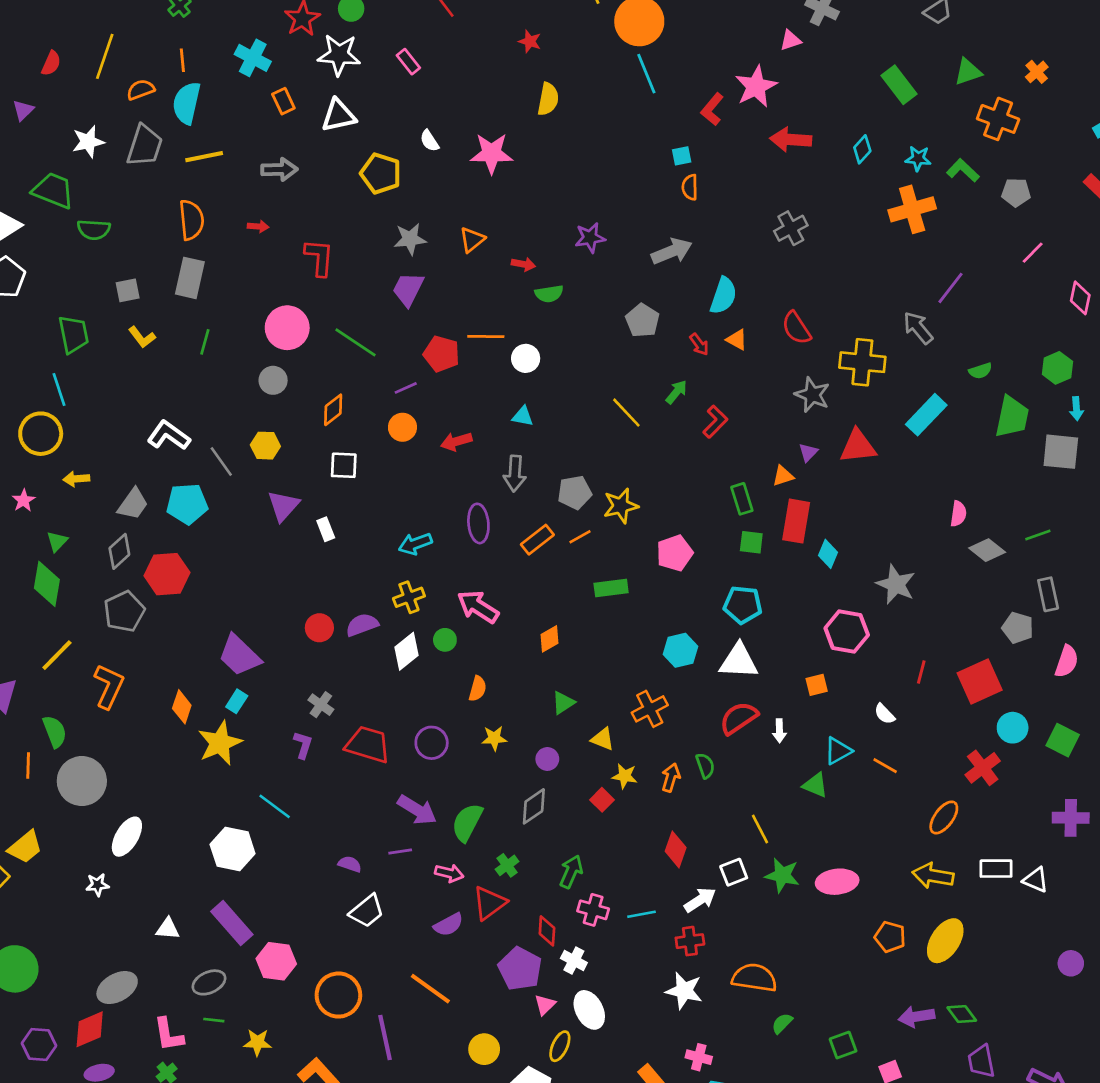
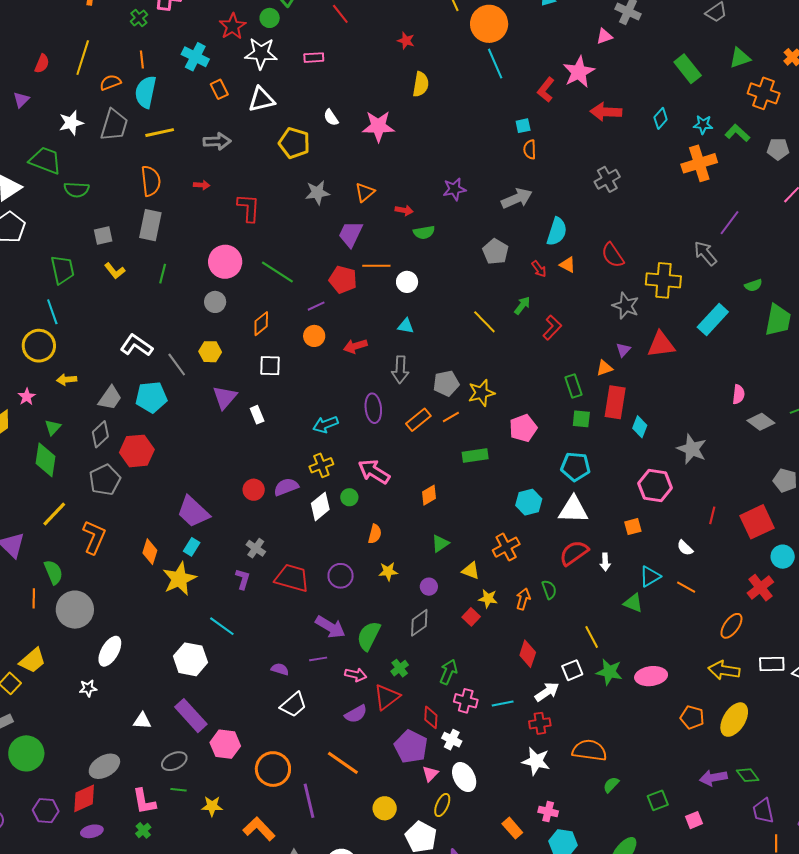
pink rectangle: (408, 62) -> (314, 58), turned -54
purple trapezoid: (408, 289) -> (350, 234), moved

